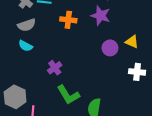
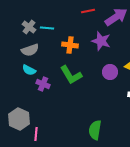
purple cross: (55, 68) -> (43, 84), moved, turned -32
green L-shape: (68, 95) -> (71, 75), moved

